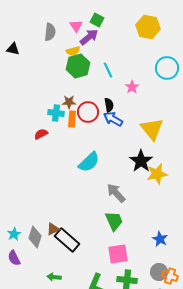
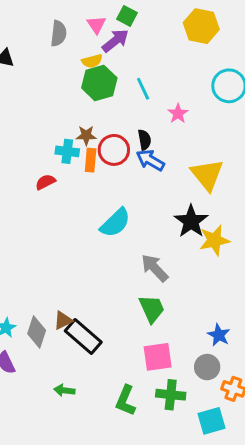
gray circle: (159, 272) -> (207, 367), moved

